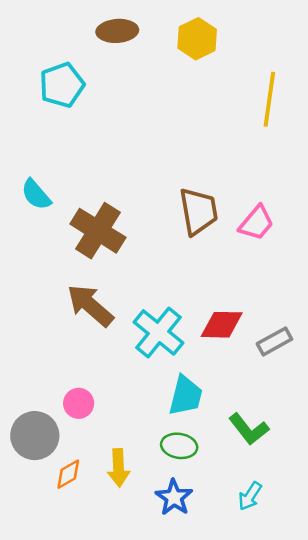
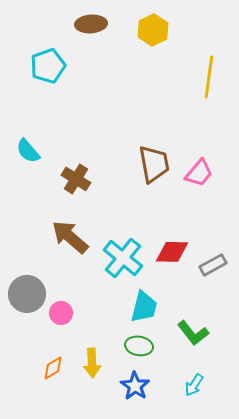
brown cross: (98, 231) -> (76, 179), size x0.7
gray circle: (35, 436) -> (27, 294), moved

